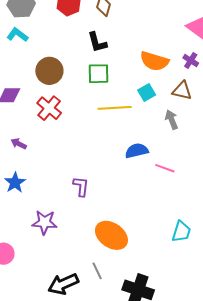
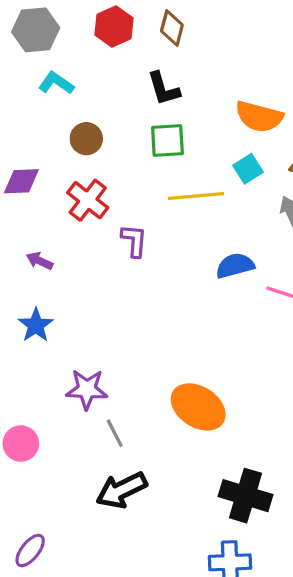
cyan L-shape: (18, 35) -> (56, 83), moved
brown circle: (49, 71) -> (86, 139), size x0.7
purple L-shape: (81, 186) -> (134, 241), moved
gray line: (97, 271) -> (115, 433), moved

